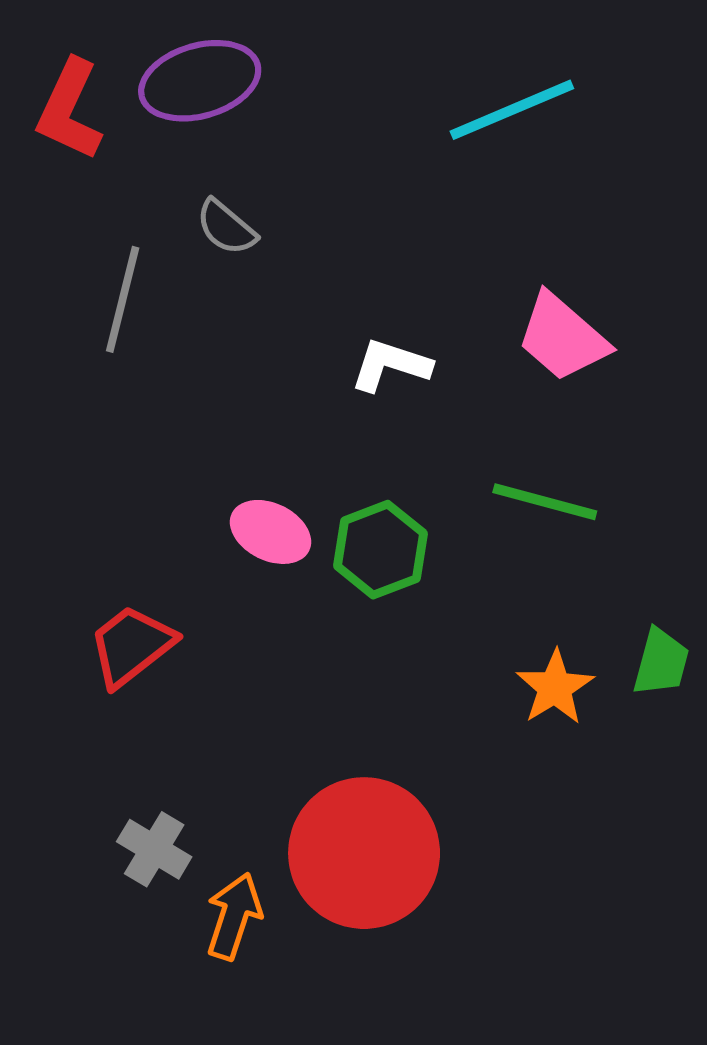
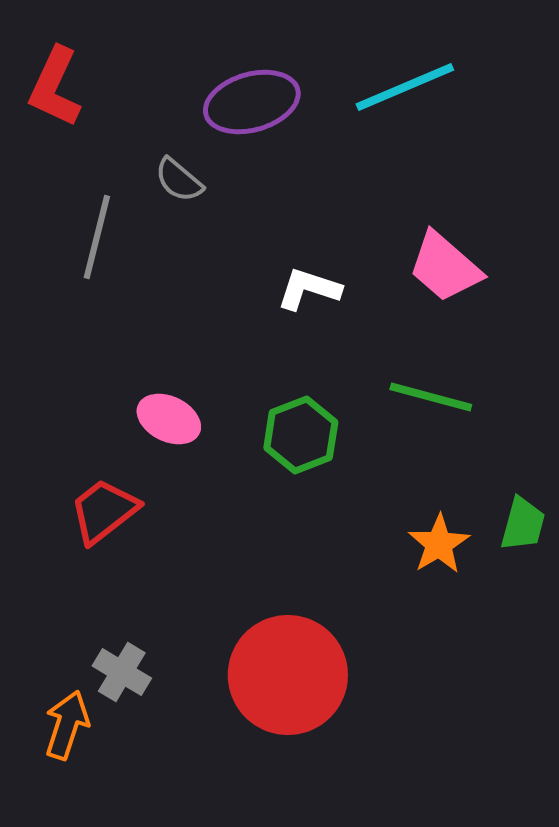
purple ellipse: (200, 81) -> (252, 102), moved
pink ellipse: (270, 532) -> (169, 419), moved
orange arrow: (234, 916) -> (67, 725), moved

